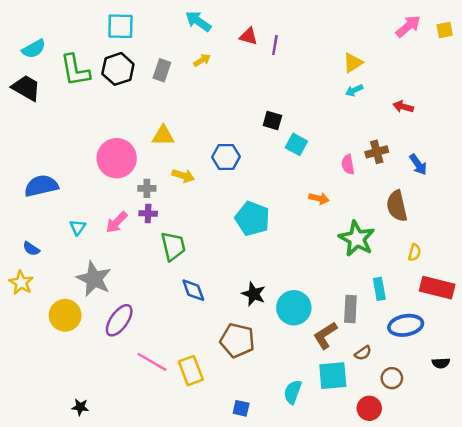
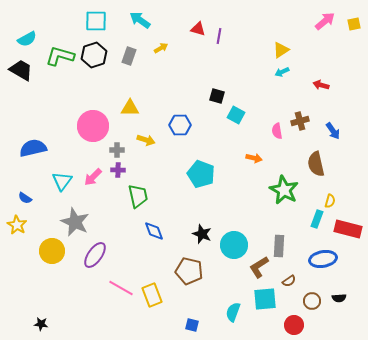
cyan arrow: (198, 21) -> (140, 20), moved
green L-shape: (75, 70) -> (60, 56), turned 116
cyan triangle: (78, 227) -> (62, 181), size x1.5
cyan rectangle: (379, 289) -> (317, 219), moved, turned 30
black semicircle: (441, 363) -> (339, 298), moved
black star: (80, 407) -> (41, 324), moved

